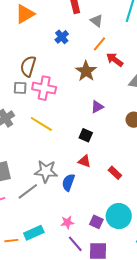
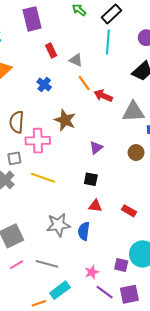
orange line: (99, 44) -> (84, 83), turned -63
brown star: (86, 71) -> (65, 120), moved
gray square: (20, 88) -> (14, 158), moved
gray line: (28, 191) -> (47, 264), moved, turned 65

